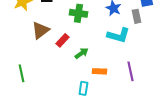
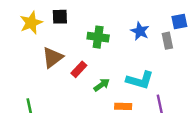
cyan L-shape: (118, 35) -> (140, 80), moved

